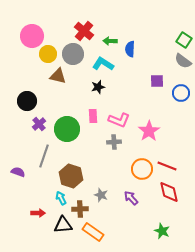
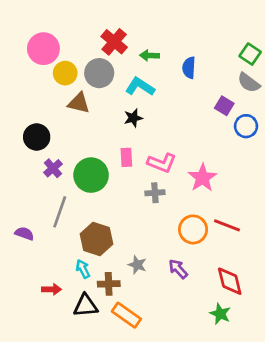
blue semicircle: (130, 49) -> (189, 68), moved
purple square: (157, 81) -> (224, 106), moved, turned 32
red diamond: (169, 192) -> (230, 281), moved

